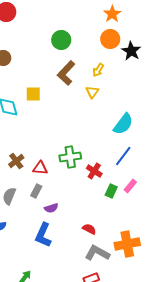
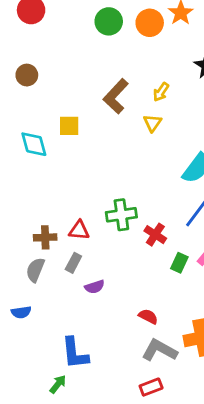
orange circle: (110, 39) -> (150, 23), moved
green circle: (61, 40) -> (109, 21), moved
brown cross: (16, 161) -> (45, 237), moved, turned 35
blue L-shape: (43, 235) -> (75, 353), moved, turned -30

